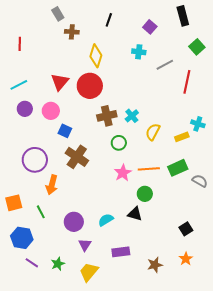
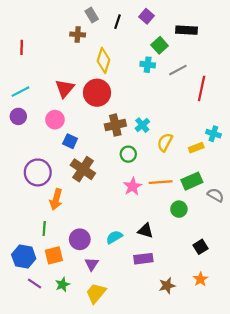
gray rectangle: (58, 14) -> (92, 15), moved
black rectangle: (183, 16) -> (186, 30), moved, turned -72
purple square: (150, 27) -> (147, 16), moved
green square: (197, 47) -> (160, 45), moved
cyan cross: (139, 52) -> (148, 65), moved
purple circle: (25, 109) -> (18, 116), moved
green circle: (145, 194) -> (179, 209), moved
orange square: (14, 203) -> (54, 255), moved
green line: (41, 212) -> (44, 228), turned 32
purple rectangle: (121, 252) -> (143, 259), moved

